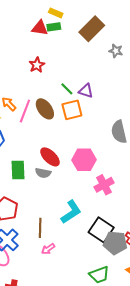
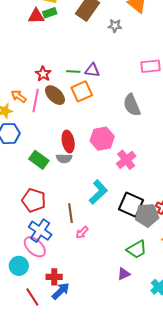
red star: (37, 65) -> (43, 74), moved
green line: (67, 89) -> (73, 72), turned -32
red ellipse: (50, 157) -> (68, 141), turned 45
green rectangle: (18, 170) -> (39, 160), turned -42

